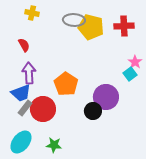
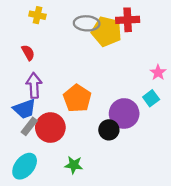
red cross: (124, 26) -> (128, 20), moved
cyan square: (130, 74) -> (151, 98), moved
green star: (54, 145) -> (74, 165), moved

